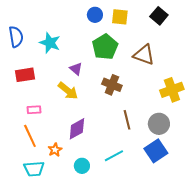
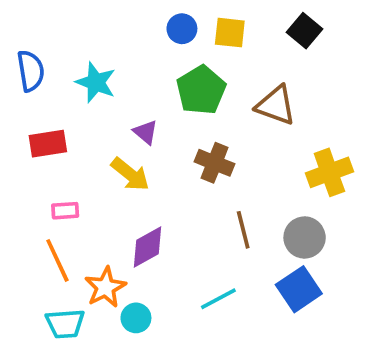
orange star: (55, 150) -> (105, 287), size x1.5
cyan circle: (82, 166) -> (136, 318), moved

